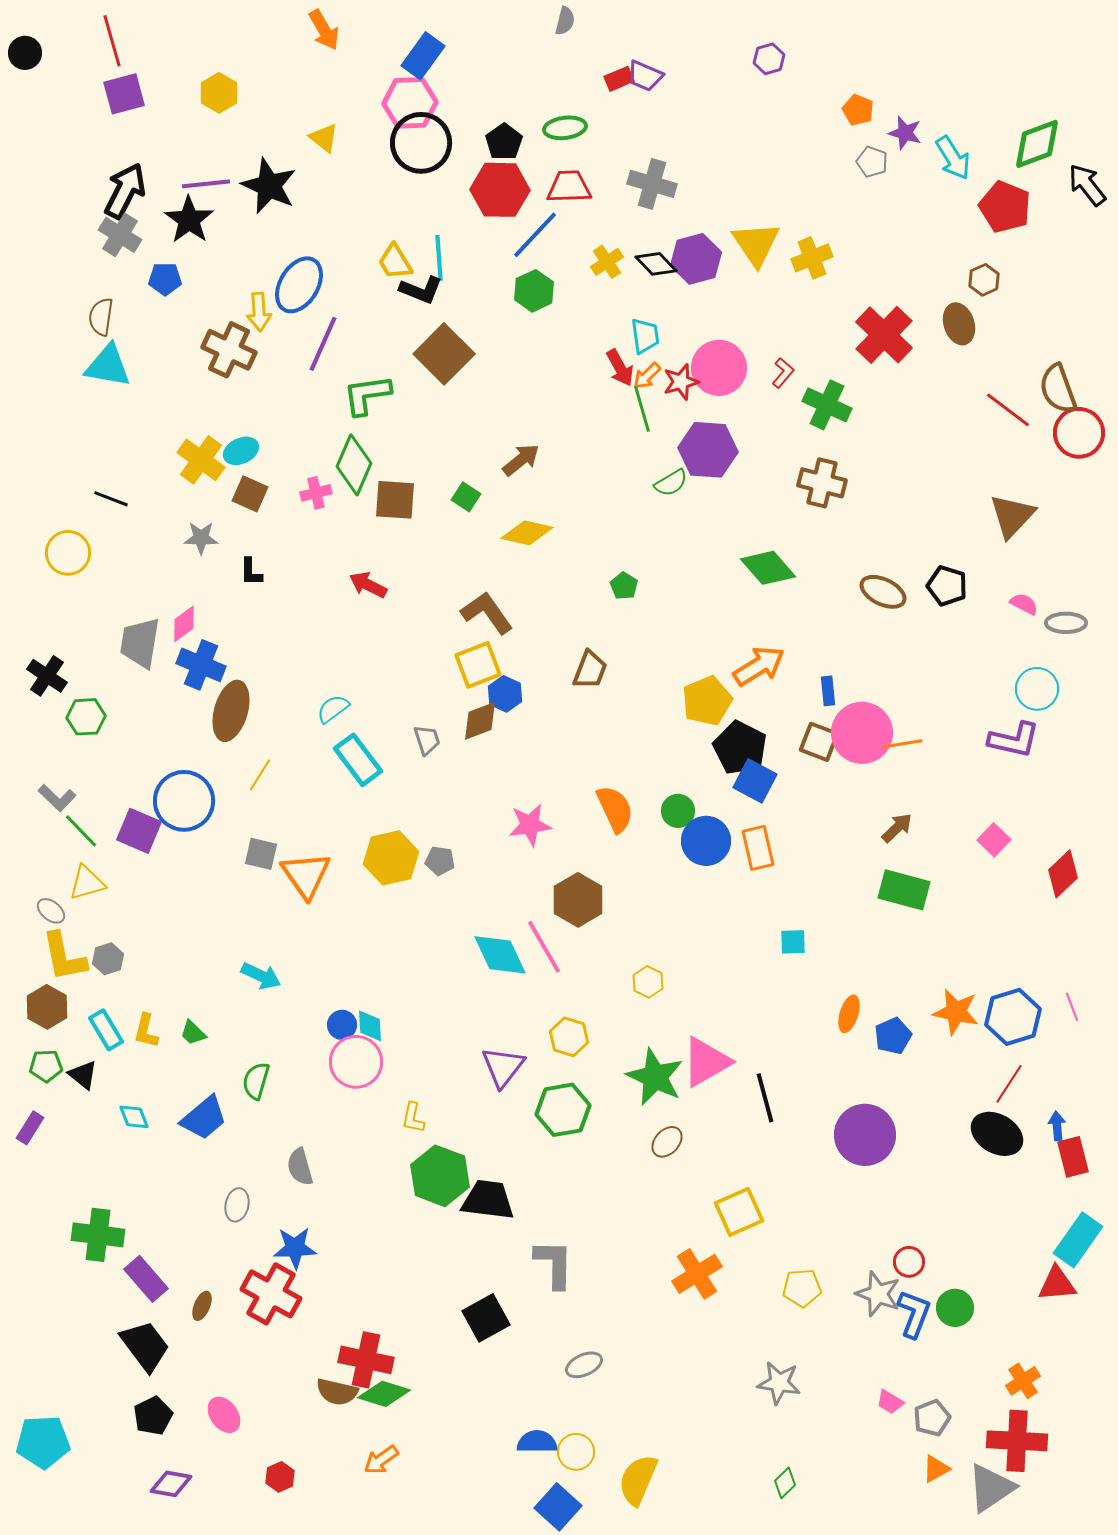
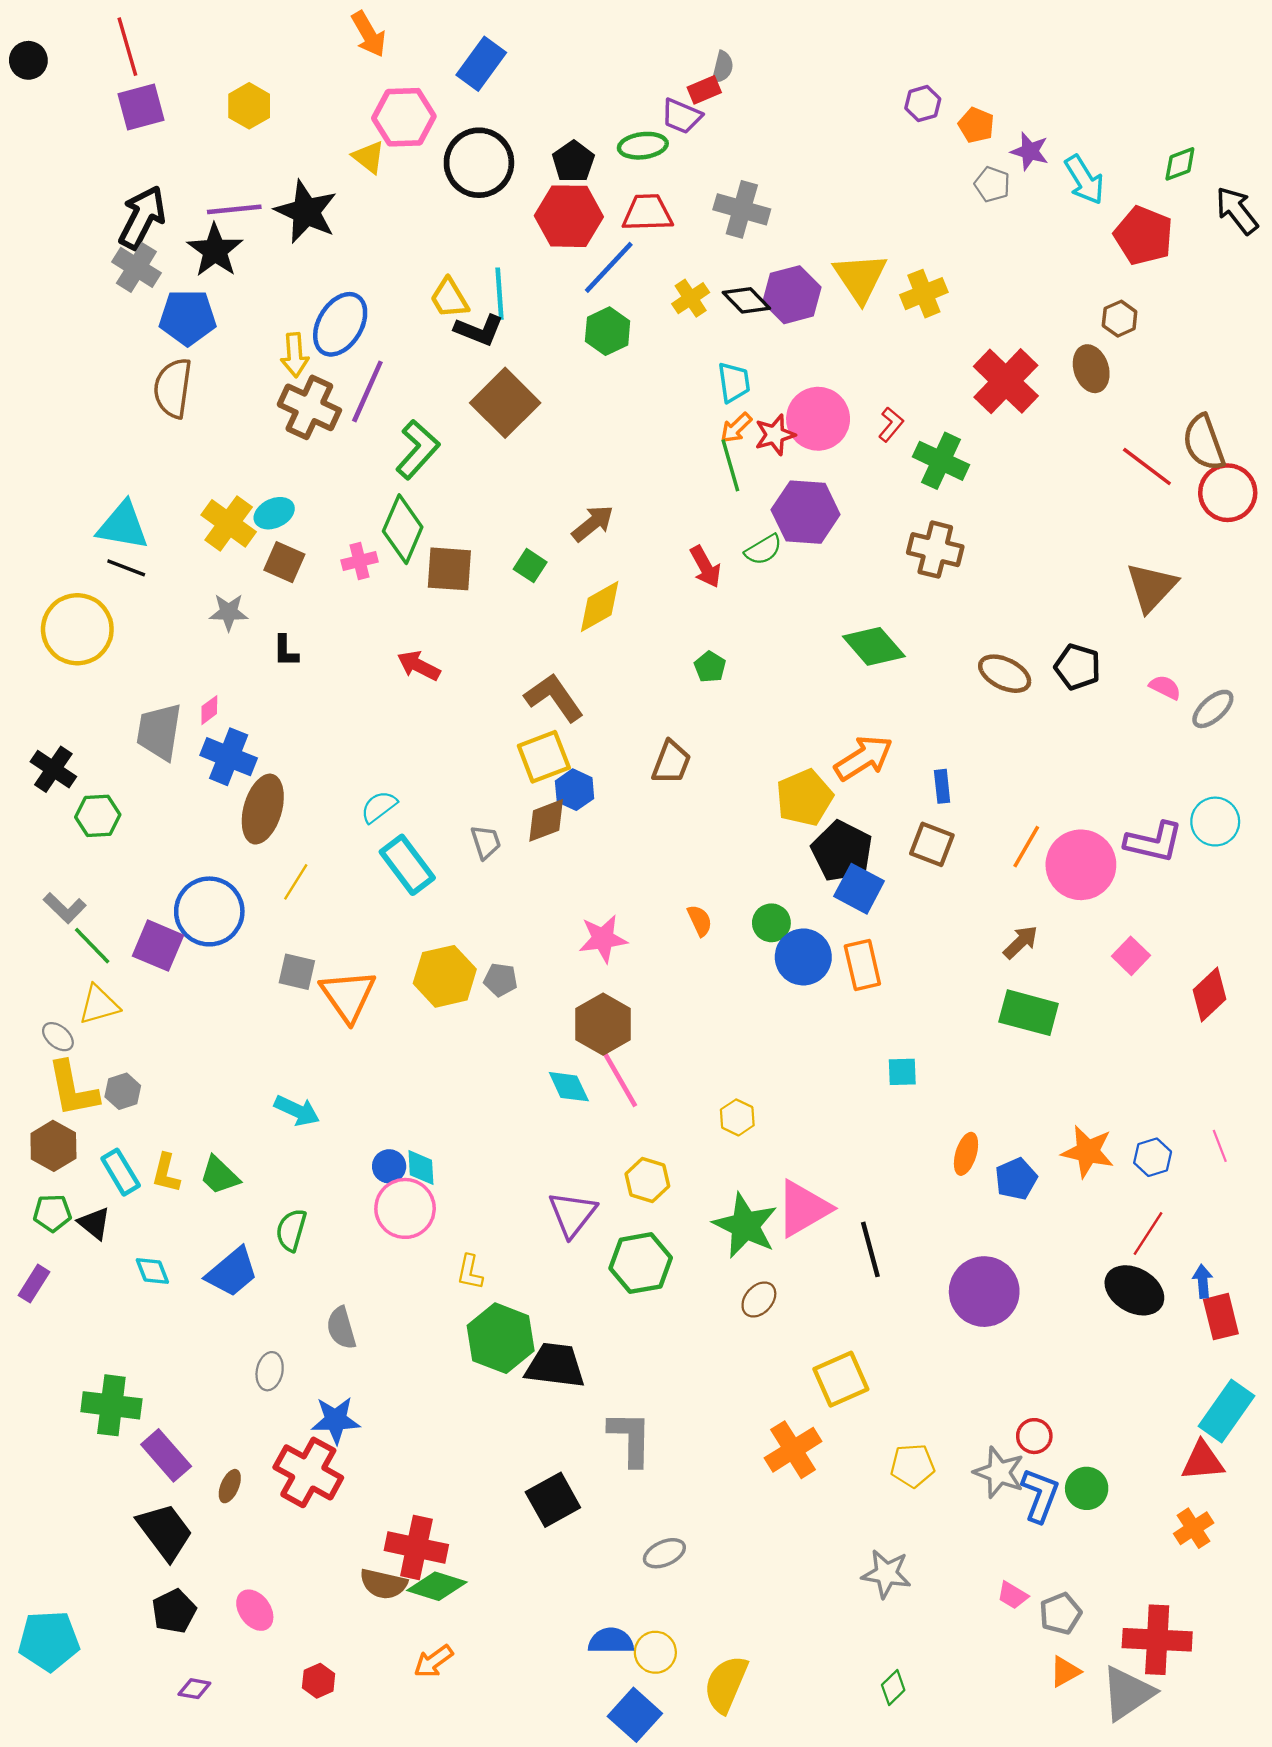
gray semicircle: (565, 21) -> (722, 67), moved
purple hexagon: (769, 59) -> (923, 104), moved
purple trapezoid: (645, 76) -> (682, 116), moved
pink hexagon: (410, 103) -> (404, 117), moved
green diamond: (1037, 144) -> (1180, 164), size x0.6
blue pentagon: (165, 279) -> (188, 317), size x1.5
brown semicircle: (101, 317) -> (173, 388), moved, size x1.4
brown cross: (229, 350) -> (309, 407), moved
cyan triangle: (108, 366) -> (123, 526), moved
red arrow: (620, 368) -> (705, 567), moved
green L-shape: (367, 395) -> (418, 449), turned 140
yellow diamond: (527, 533) -> (600, 607), turned -42
yellow circle: (68, 553) -> (77, 629), size x1.4
gray ellipse: (1066, 623) -> (1213, 709), turned -42
pink diamond: (184, 624) -> (209, 710), size x0.7
cyan circle: (1037, 689) -> (1215, 822), moved
pink circle: (862, 733) -> (1081, 865), moved
orange line: (902, 744) -> (1026, 847), turned -51
orange semicircle: (615, 809) -> (700, 921), size x0.6
brown hexagon: (578, 900) -> (603, 1024), moved
cyan diamond: (500, 955) -> (569, 1087), size x0.7
blue hexagon: (1013, 1017) -> (1153, 1157), size x0.6
green trapezoid: (193, 1033) -> (220, 1175), size x1.4
orange cross: (1023, 1381) -> (1194, 1528), moved
purple diamond: (171, 1484) -> (194, 1689), size x0.7

